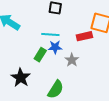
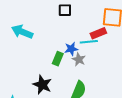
cyan line: (50, 35) -> (89, 42), moved
gray star: (72, 60) -> (79, 59), moved

